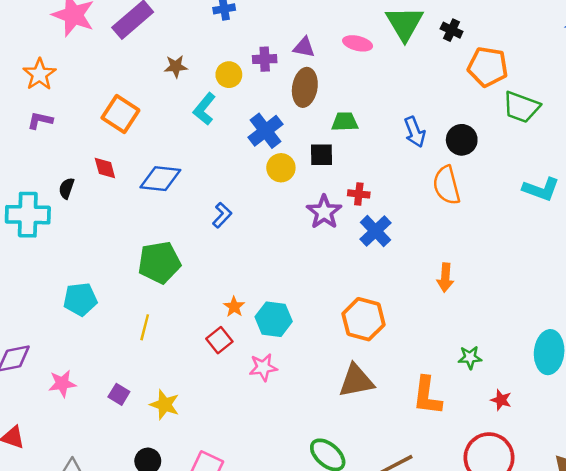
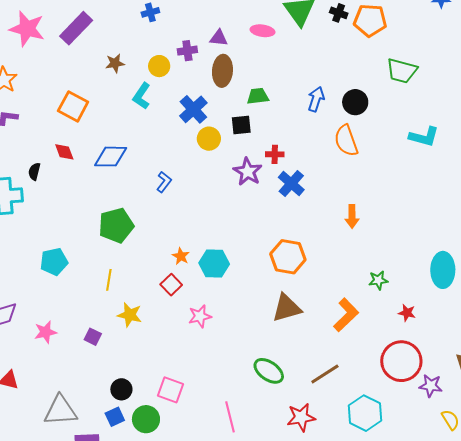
orange pentagon: (488, 67) -> (370, 20), moved
blue arrow: (415, 132) -> (316, 99), turned -135
pink star: (263, 367) -> (200, 316), moved
orange L-shape: (427, 396) -> (346, 315), turned -136
yellow star: (165, 405) -> (130, 315), moved

